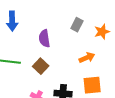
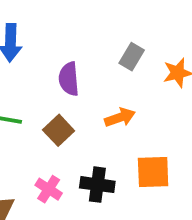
orange arrow: (87, 58) -> (120, 117), moved

